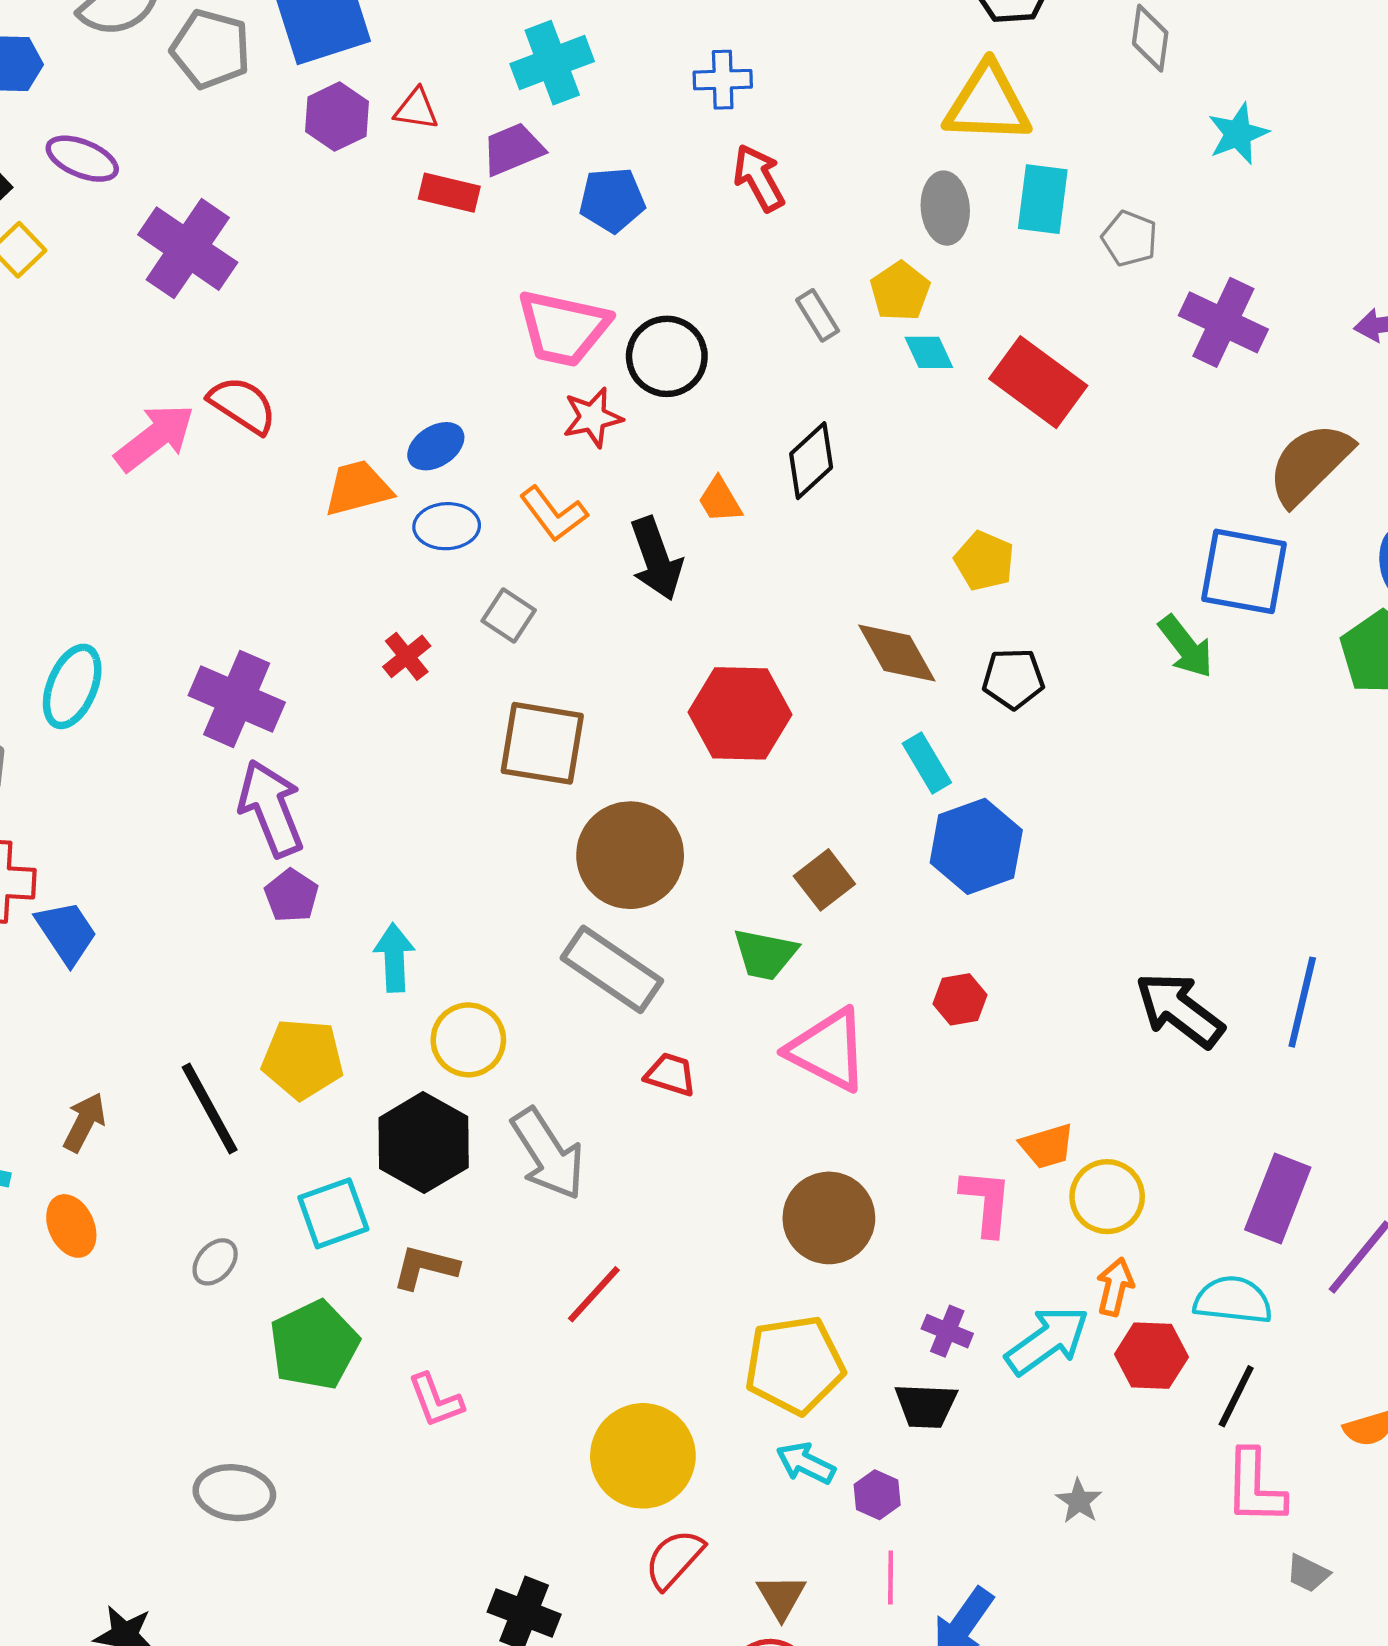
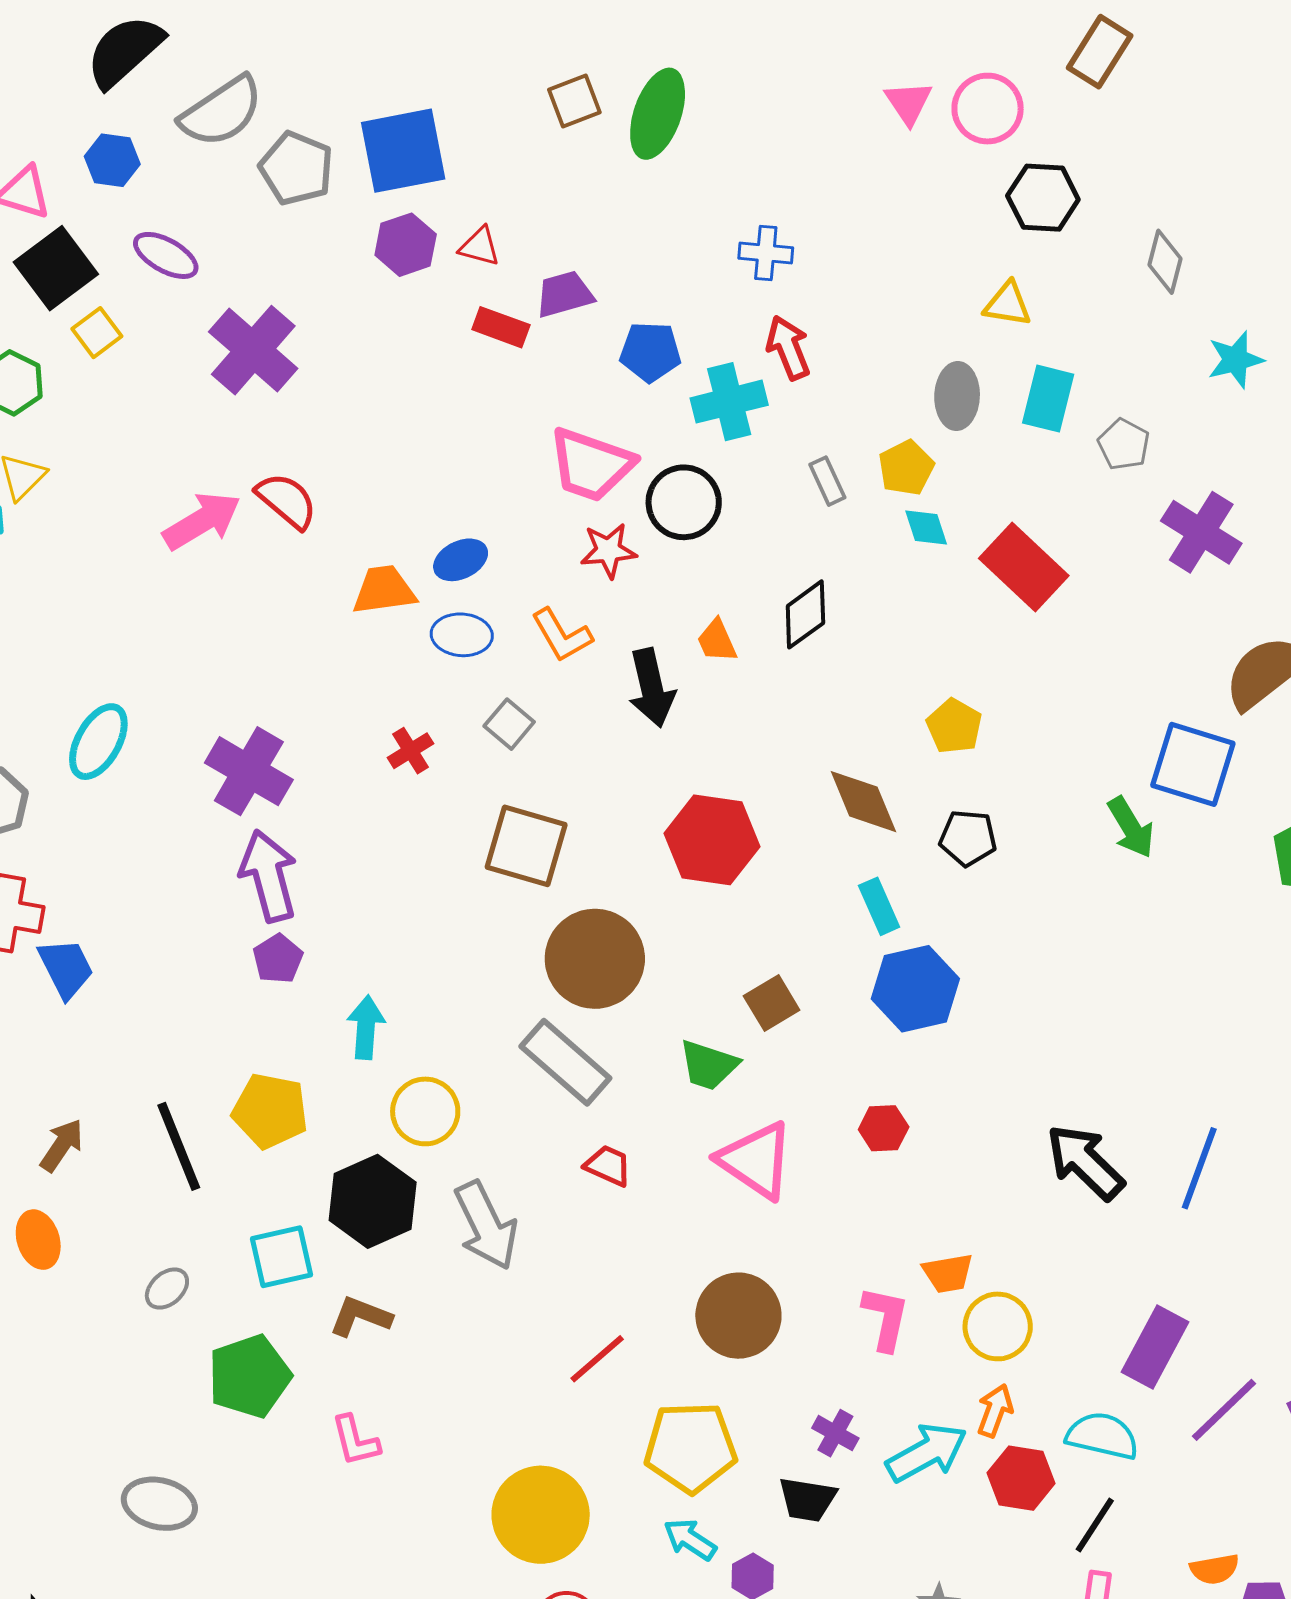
cyan cross: (552, 63) -> (729, 402), moved
yellow triangle: (988, 104) -> (1008, 304), size x0.6
red line: (594, 1294) -> (597, 1359), moved

